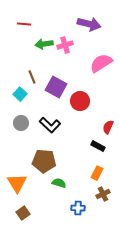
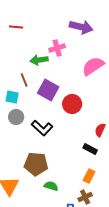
green arrow: (44, 44) -> (39, 60), moved
cyan square: (20, 94) -> (12, 97), turned -32
gray circle: (21, 123) -> (16, 117), moved
brown cross: (103, 194) -> (85, 197), moved

